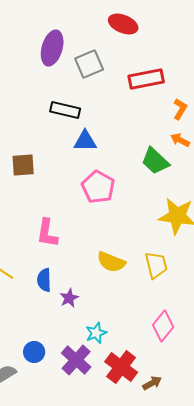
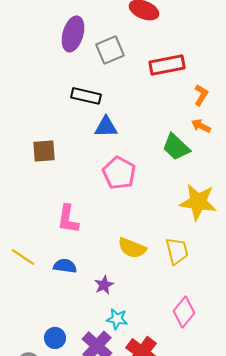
blue semicircle: (44, 280) -> (65, 266), turned 100
purple star: (69, 298) -> (104, 285), moved
cyan star: (96, 333) -> (117, 319), turned 30

